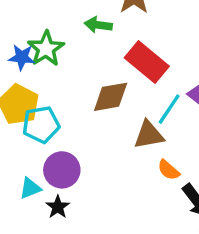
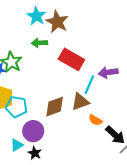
brown diamond: (111, 97) -> (55, 107), moved
cyan pentagon: (41, 125) -> (16, 107), turned 30

